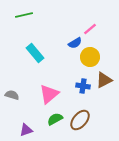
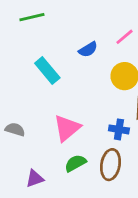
blue semicircle: (75, 43) -> (88, 49), moved
blue cross: (83, 86) -> (119, 129), moved
brown ellipse: (80, 120) -> (110, 165), turned -30

